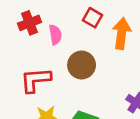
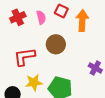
pink semicircle: (55, 35) -> (41, 17), moved

